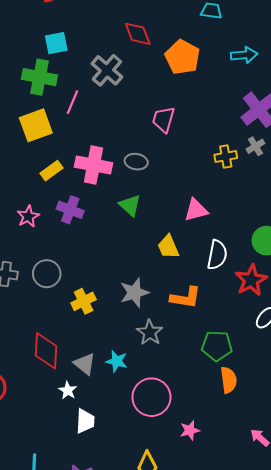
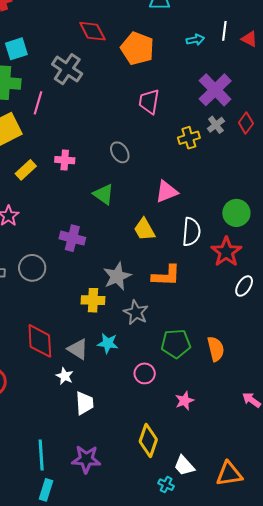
cyan arrow: (244, 55) -> (195, 40), size x0.7
pink trapezoid: (163, 119) -> (149, 101), moved
gray ellipse: (136, 162) -> (120, 152), moved, turned 55
pink cross: (93, 165) -> (65, 160), size x0.6
purple cross: (70, 210) -> (72, 238), moved
yellow cross: (84, 301) -> (93, 300), moved, turned 35
green pentagon: (217, 346) -> (176, 344), moved
pink circle: (151, 397) -> (145, 373), size x0.6

